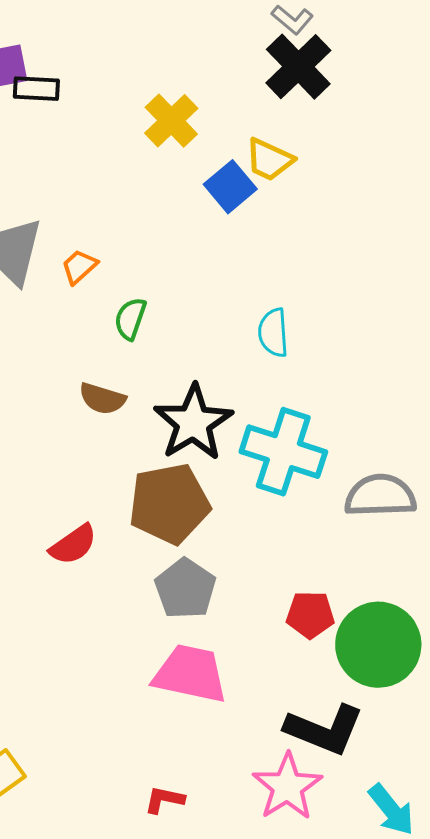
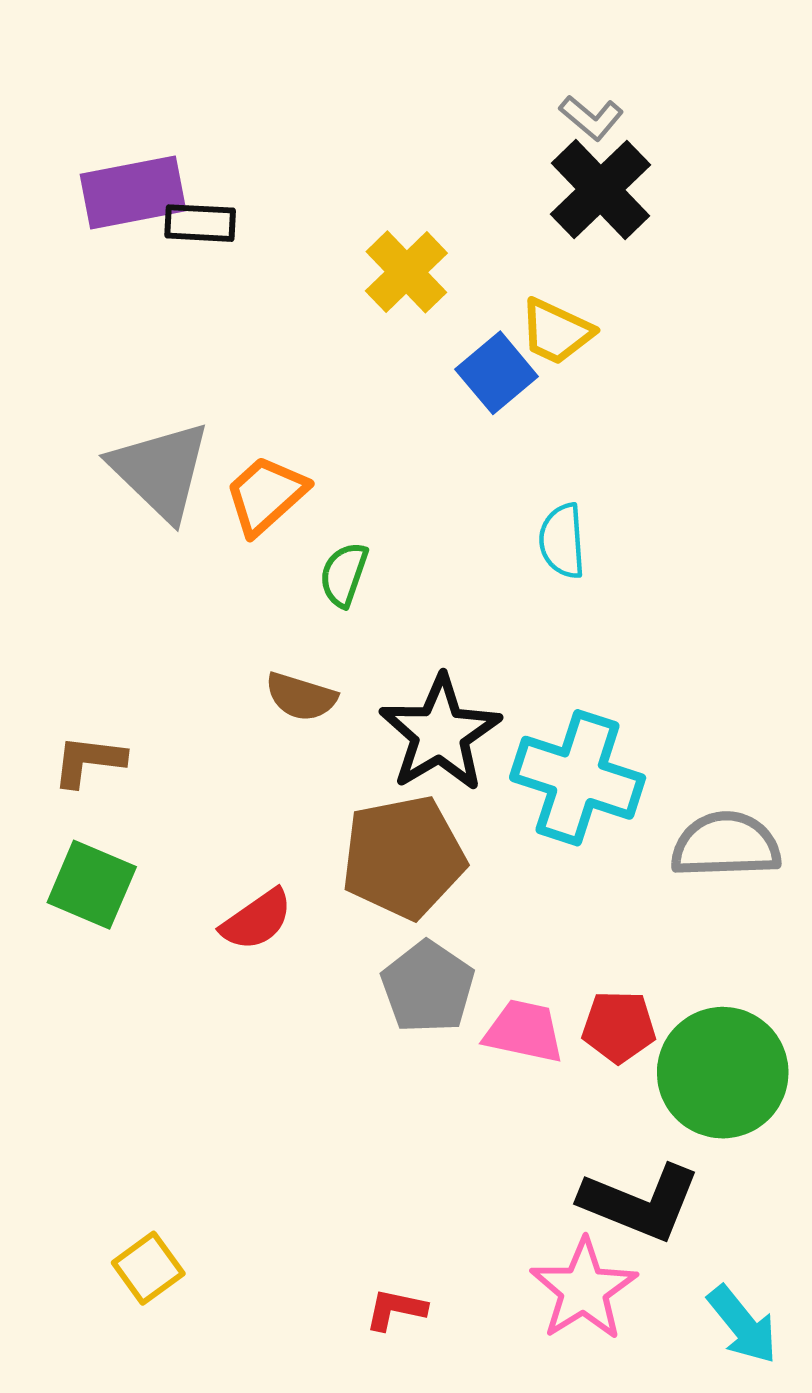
orange trapezoid: (79, 267) -> (266, 495), size x1.5
cyan semicircle: (273, 333) -> (562, 541), moved
pink trapezoid: (190, 674) -> (524, 1031), moved, size x0.7

